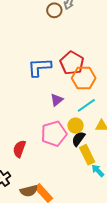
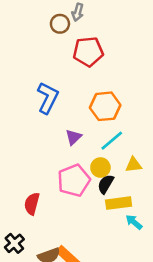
red pentagon: (72, 63) -> (88, 52), moved, turned -30
blue L-shape: (39, 67) -> (48, 98), turned 125
yellow rectangle: (87, 155) -> (119, 203), turned -66

